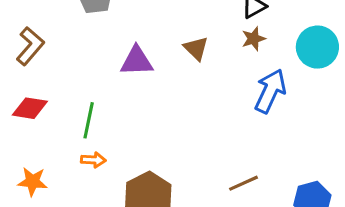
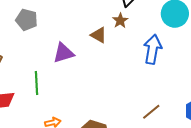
brown star: (253, 39) -> (120, 21), moved
green line: (89, 120) -> (37, 83), moved

